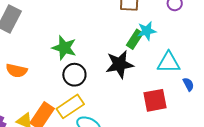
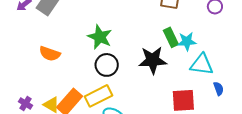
cyan star: (147, 31) -> (187, 41), moved
green rectangle: (135, 39) -> (171, 37), turned -66

